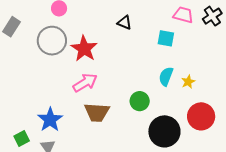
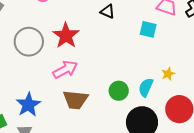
gray circle: (52, 41) -> (29, 42), moved
cyan semicircle: (166, 76) -> (146, 87), moved

